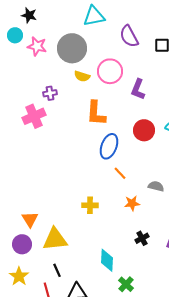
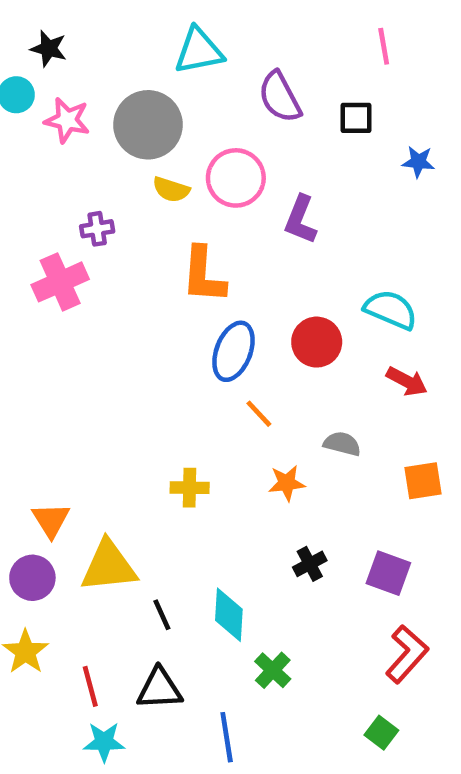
red circle: (144, 130) -> (317, 342), moved
black line: (57, 270) -> (162, 615), moved

